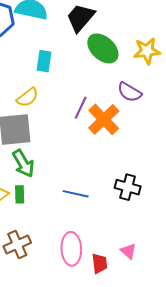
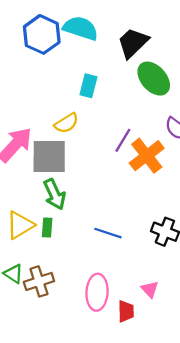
pink triangle: (128, 251) -> (150, 289), moved

